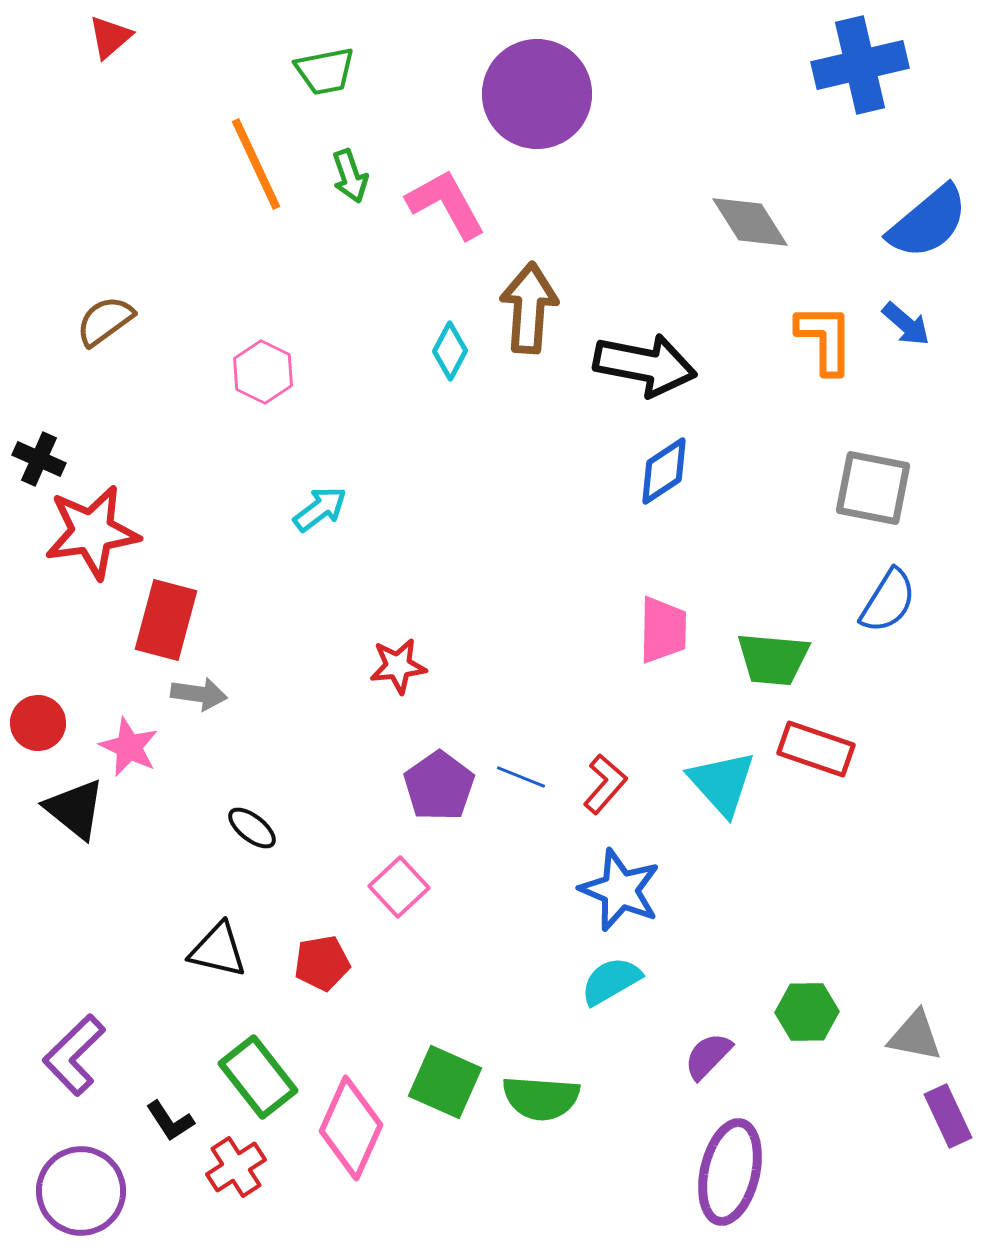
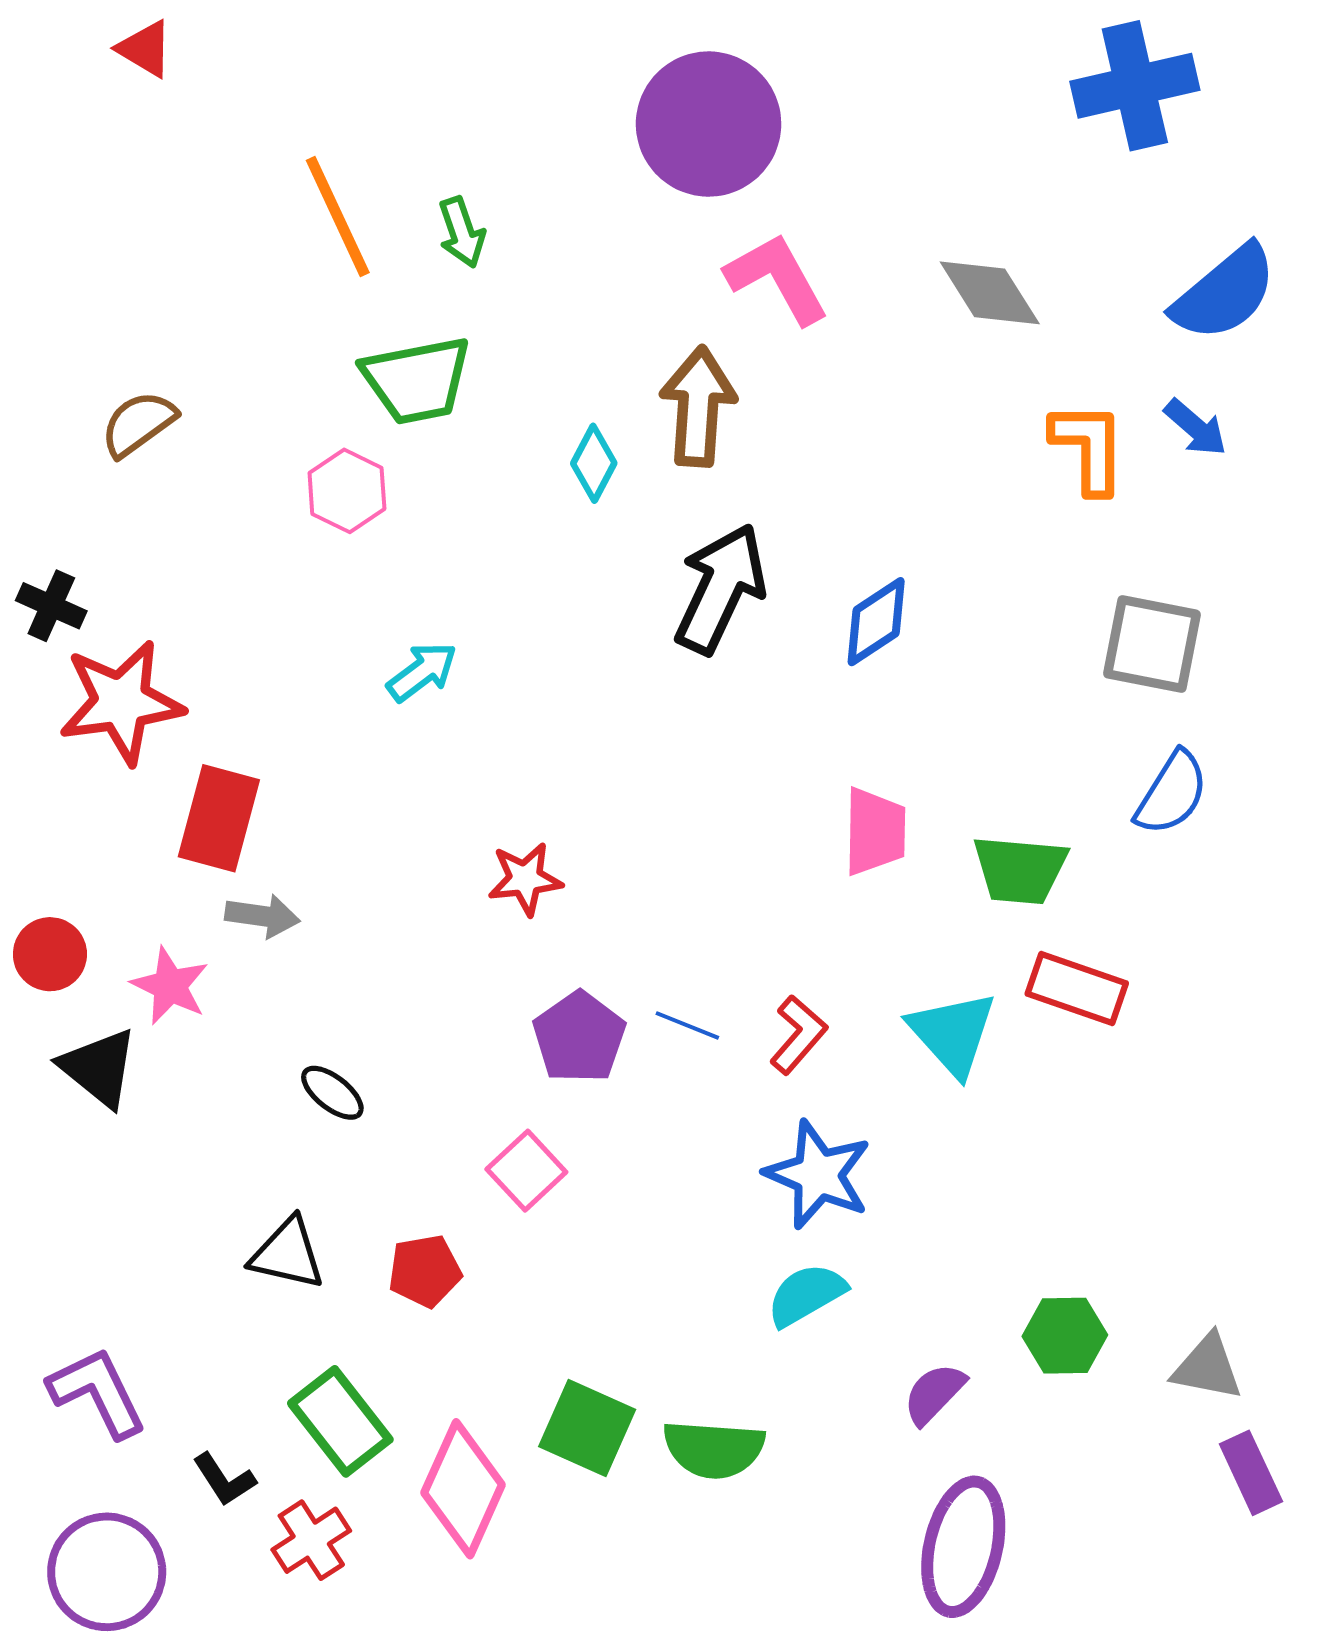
red triangle: (110, 37) -> (145, 49), turned -48
green trapezoid: (325, 71) -> (417, 380), moved, size x1.4
pink L-shape: (446, 204) -> (777, 278), moved
black arrow: (645, 365) -> (720, 589), moved, turned -76
purple L-shape: (74, 1055) -> (97, 1392), turned 108

